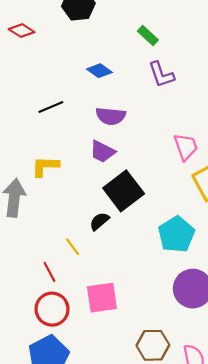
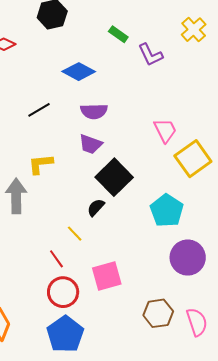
blue diamond: (99, 71) -> (79, 72), size x1.4
purple L-shape: (161, 75) -> (150, 55), moved

